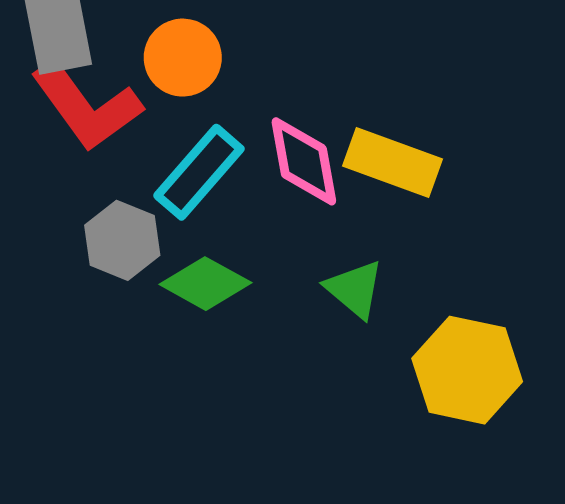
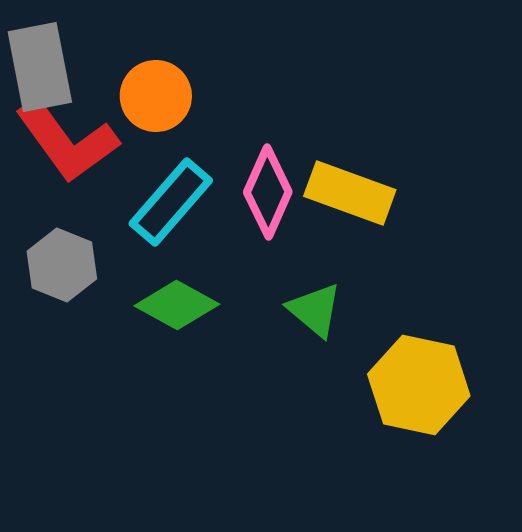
pink diamond: (304, 161) -> (268, 192), turned 34
gray hexagon: (122, 240) -> (62, 265), moved

